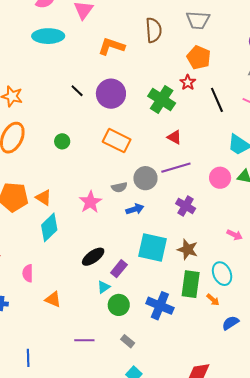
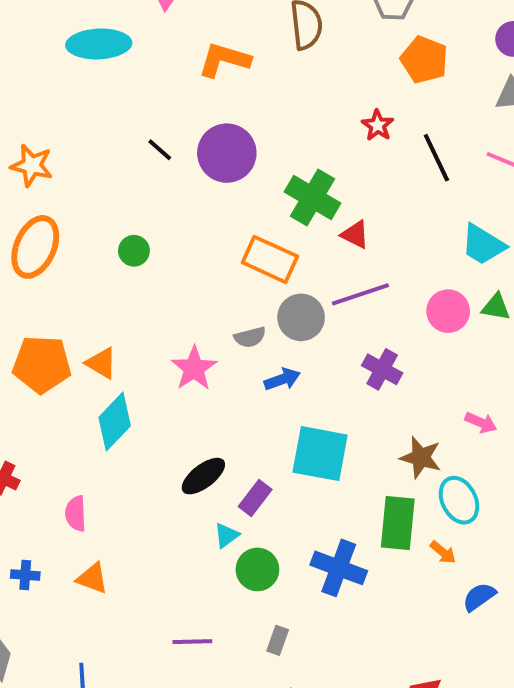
orange pentagon: (199, 57) -> (424, 60), moved
green cross: (162, 100) -> (312, 197), moved
orange rectangle: (117, 141) -> (270, 259), moved
brown star: (188, 249) -> (421, 458), moved
orange triangle: (53, 299) -> (92, 578), moved
gray rectangle: (128, 341) -> (278, 640), turned 72

